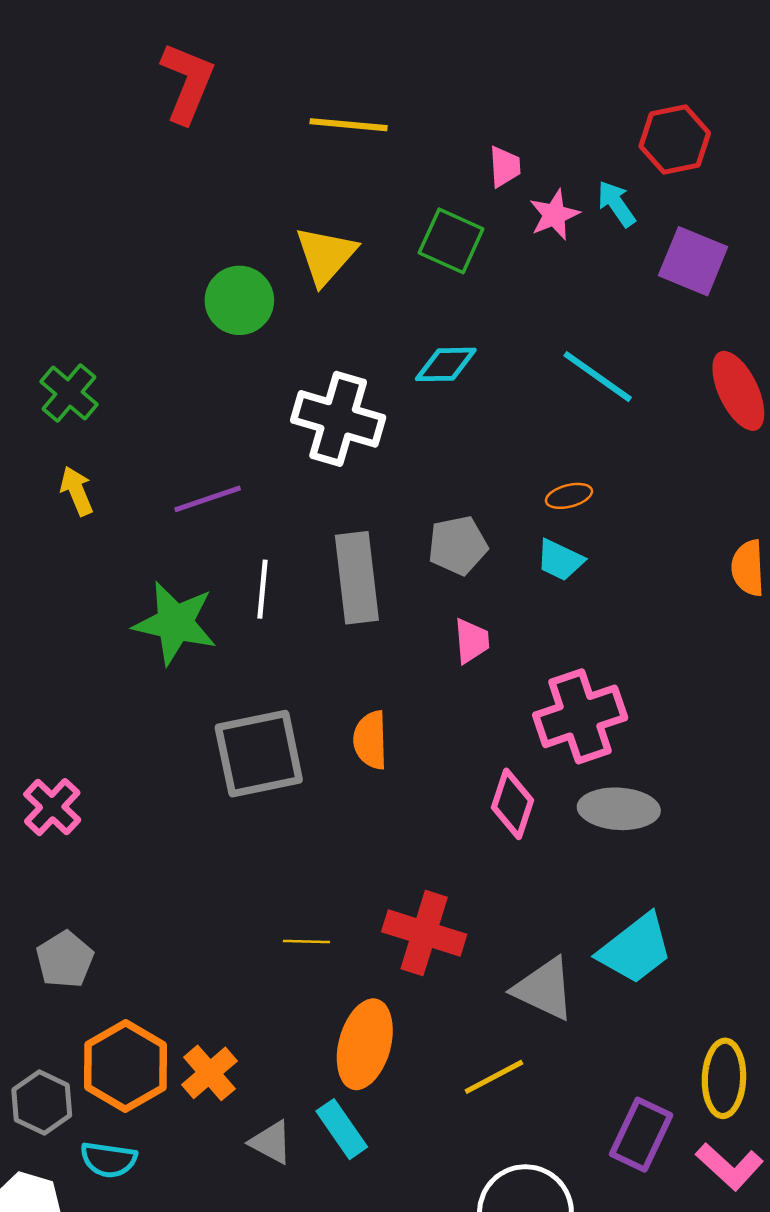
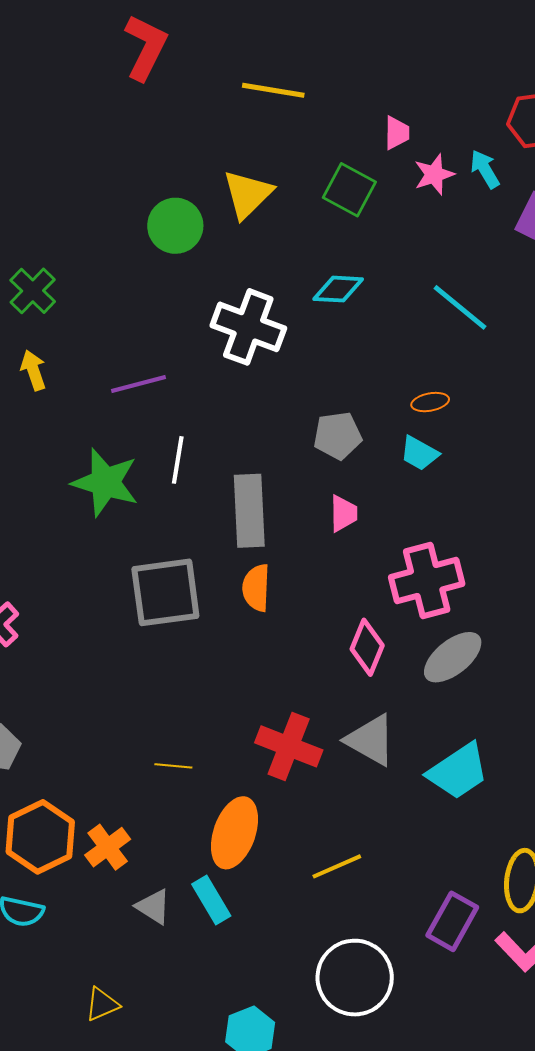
gray rectangle: (357, 578) -> (249, 511), moved
gray ellipse: (619, 809) -> (453, 657), turned -46
yellow line: (306, 941) -> (173, 766), moved
gray triangle: (544, 989) -> (371, 740), moved

